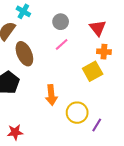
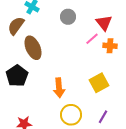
pink line: (62, 44) -> (92, 39), moved
yellow square: (93, 71) -> (99, 83), moved
yellow circle: (77, 113) -> (71, 115), moved

